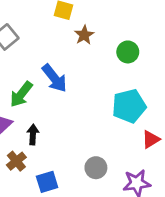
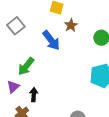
blue arrow: (54, 78) -> (51, 40), moved

